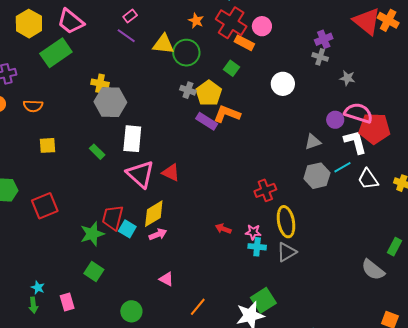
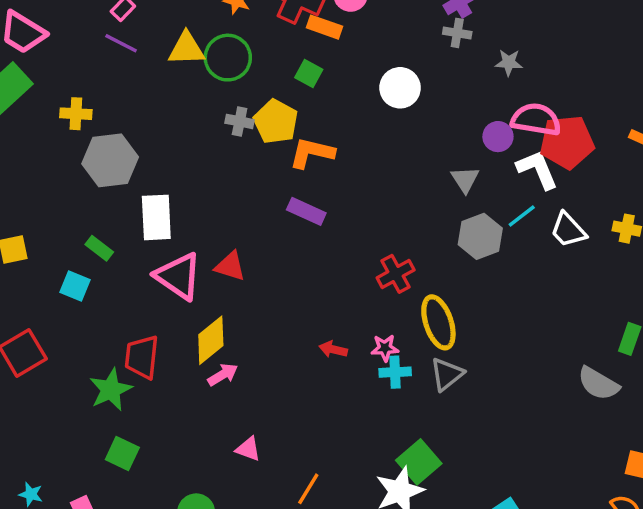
yellow cross: (100, 83) -> (76, 114), moved
purple rectangle: (207, 121) -> (306, 211), moved
gray triangle: (313, 142) -> (465, 179), turned -36
cyan square: (127, 229) -> (75, 286), moved

